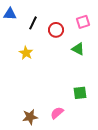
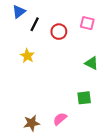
blue triangle: (10, 14) -> (19, 12), moved, turned -40
pink square: (83, 22) -> (87, 23), turned 32
green triangle: (78, 49) -> (91, 63), moved

